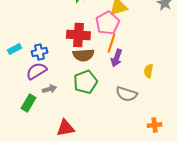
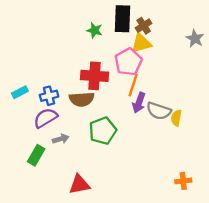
brown semicircle: (83, 55) -> (82, 99), moved
gray semicircle: (126, 94) -> (159, 111), moved

